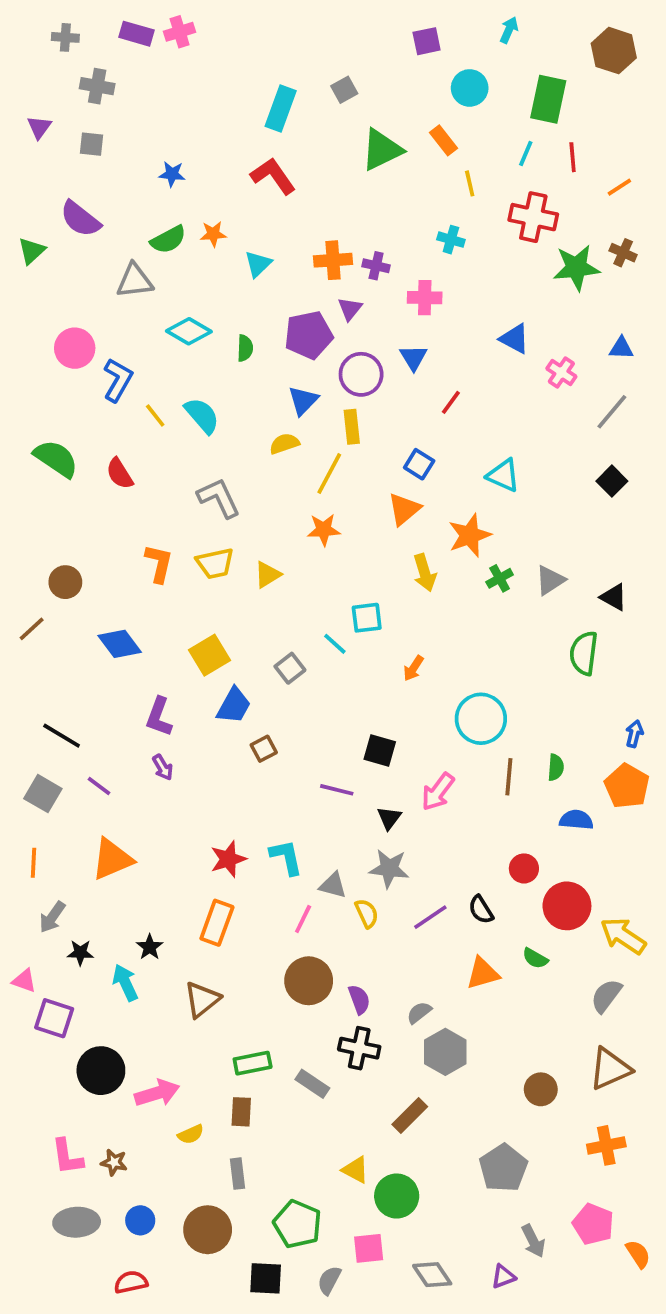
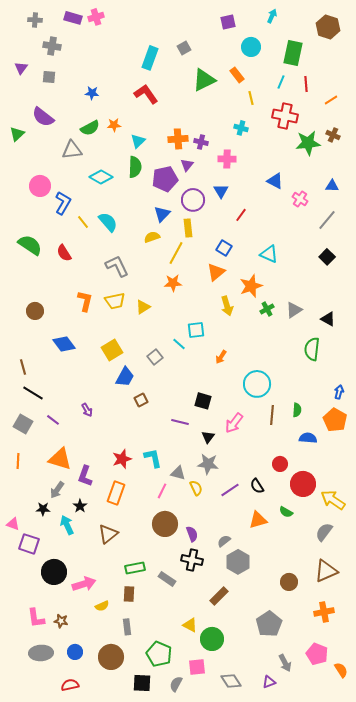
green semicircle: (245, 348) -> (135, 167), moved, size x1.5
brown line: (32, 629) -> (23, 367), moved, turned -63
purple L-shape: (159, 717) -> (85, 476), moved
orange triangle: (112, 859) -> (60, 459), turned 40
gray arrow: (52, 917) -> (57, 490), moved

